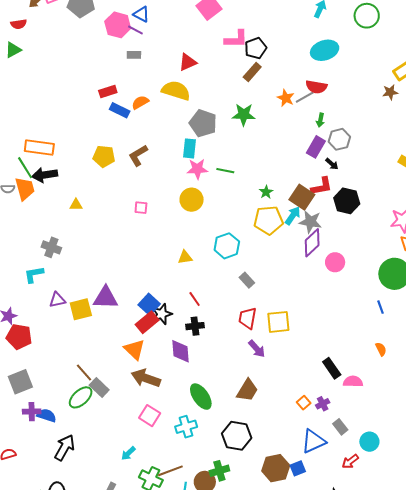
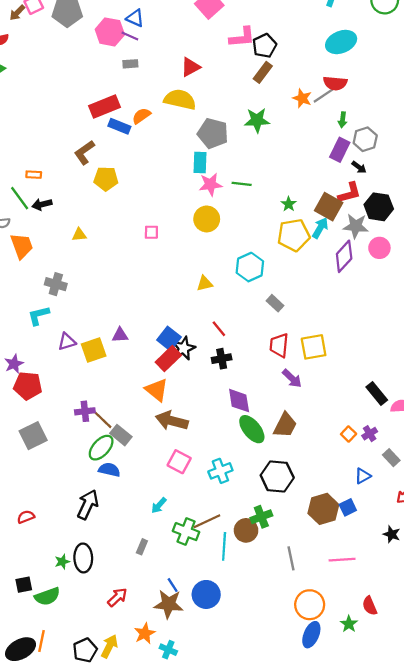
red rectangle: (108, 91) -> (105, 107), size x1.5
orange rectangle: (39, 148) -> (34, 175), size x0.5
brown L-shape: (138, 155) -> (84, 152), moved
black arrow: (45, 175) -> (42, 204), size x0.7
orange trapezoid: (25, 189) -> (22, 246), moved
gray star: (310, 222) -> (356, 226), moved
pink circle: (335, 262) -> (379, 248), moved
purple triangle: (106, 298) -> (120, 335), size x0.6
purple diamond: (180, 351) -> (239, 401), moved
green ellipse: (201, 397) -> (252, 429), moved
purple cross: (32, 412) -> (85, 411), moved
blue semicircle: (46, 415) -> (109, 470), moved
blue triangle: (313, 441) -> (363, 476), size x0.6

